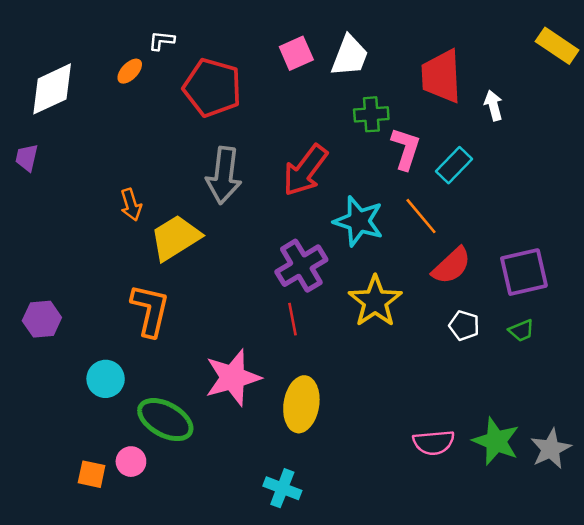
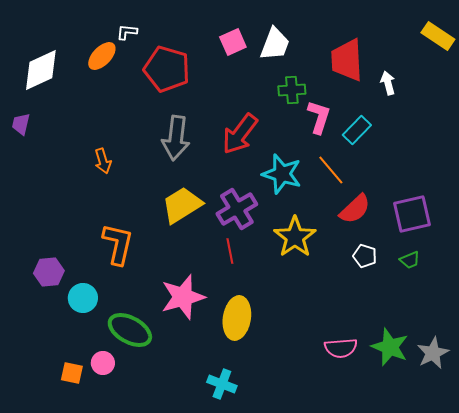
orange ellipse: (130, 71) -> (102, 56), size x1.4
yellow trapezoid: (175, 238) -> (182, 205), moved
purple hexagon: (42, 319) -> (49, 272), moved

